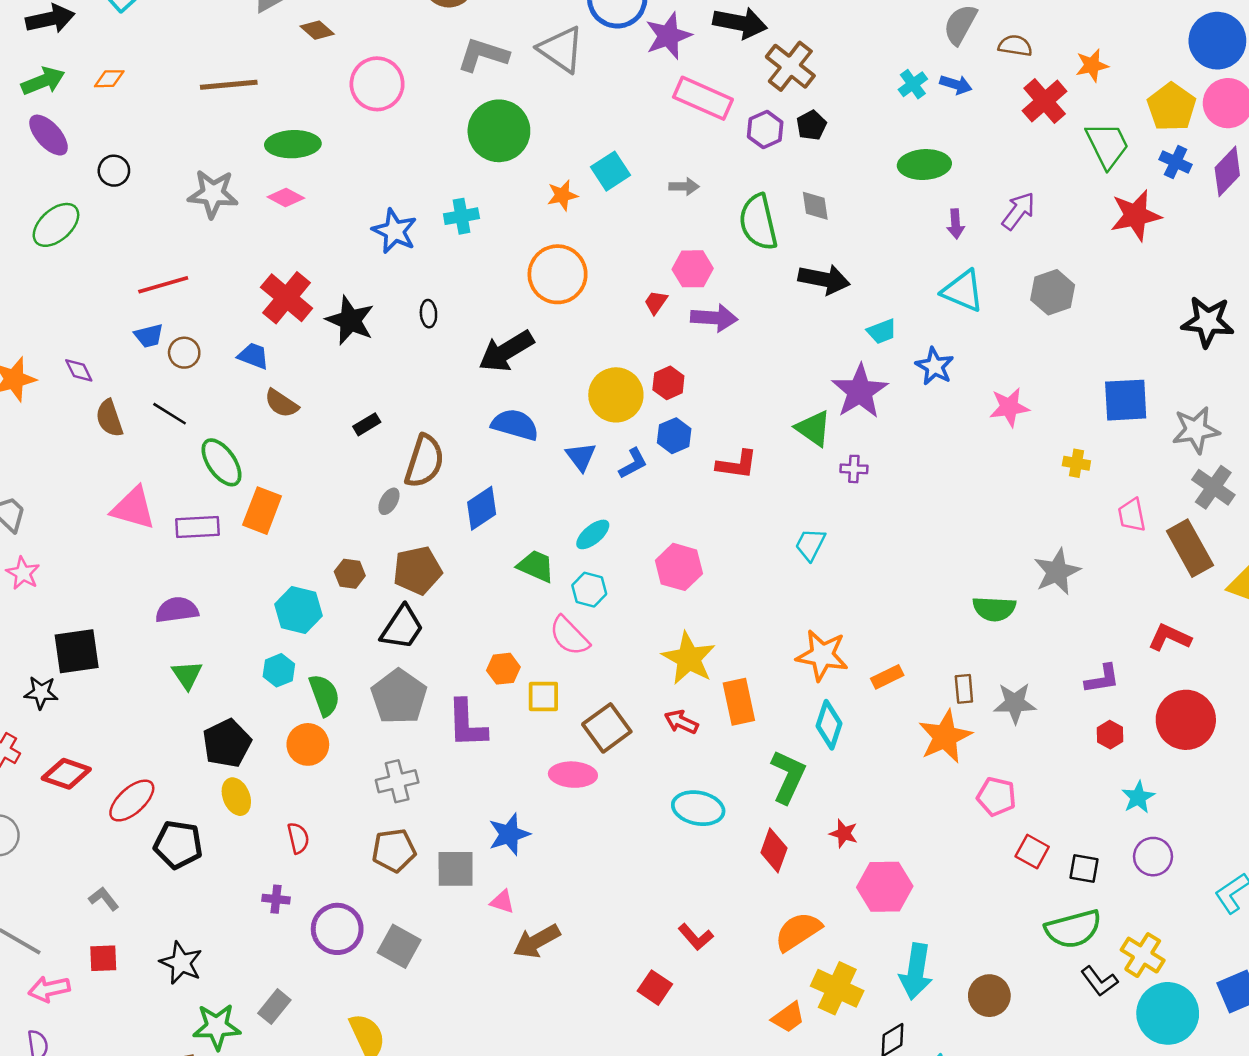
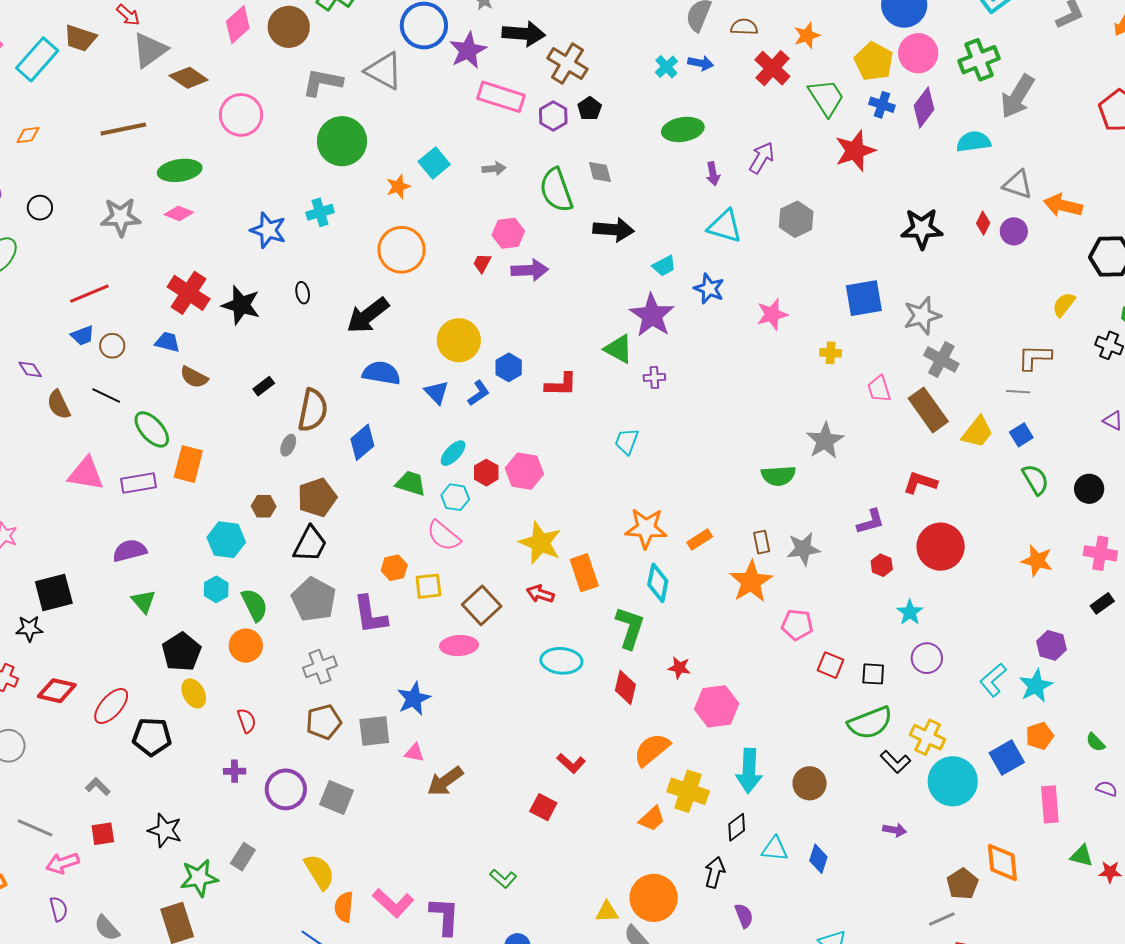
brown diamond: (317, 30) -> (189, 78), size x1.4
red hexagon: (668, 383) -> (486, 473), moved

